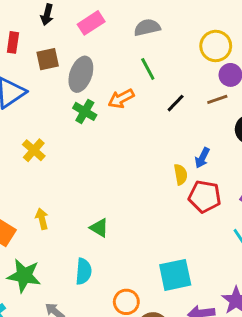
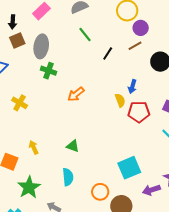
black arrow: (47, 15) -> (13, 22), moved
orange arrow: (121, 99) -> (76, 94), moved
green star: (24, 276) -> (29, 187), turned -30

